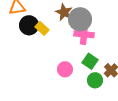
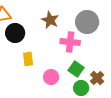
gray circle: (80, 19) -> (87, 22), moved
yellow rectangle: (42, 28) -> (28, 59), moved, turned 40

